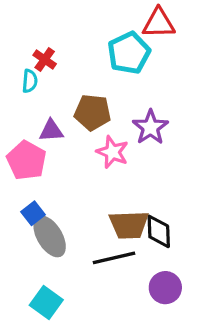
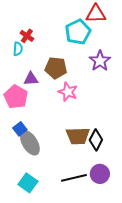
purple star: (150, 127) -> (100, 61), moved
black diamond: (159, 231) -> (96, 140), turned 30
black line: (114, 258) -> (74, 178), moved

